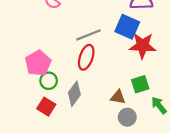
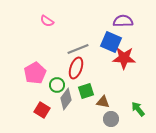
green circle: (49, 81) -> (57, 85), moved
green square: (140, 84) -> (86, 91), moved

